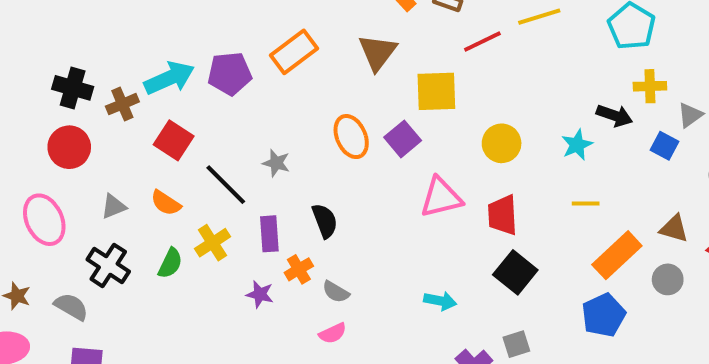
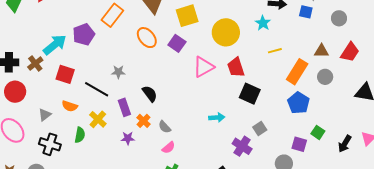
orange ellipse: (351, 137) -> (147, 38), moved
yellow circle: (502, 143) -> (226, 32), size x1.4
gray semicircle: (336, 292) -> (165, 127), turned 32

